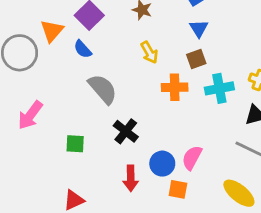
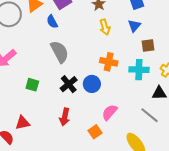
yellow arrow: (149, 52) -> (105, 27), moved
brown square: (196, 59) -> (148, 46), moved
blue circle: (162, 164) -> (92, 84), moved
orange square: (178, 189) -> (95, 132), turned 32

